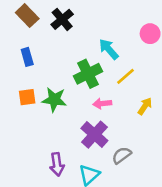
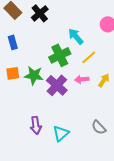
pink arrow: (102, 104) -> (82, 79), moved
purple cross: (94, 135) -> (57, 85), moved
gray semicircle: (122, 155) -> (99, 127), moved, turned -98

